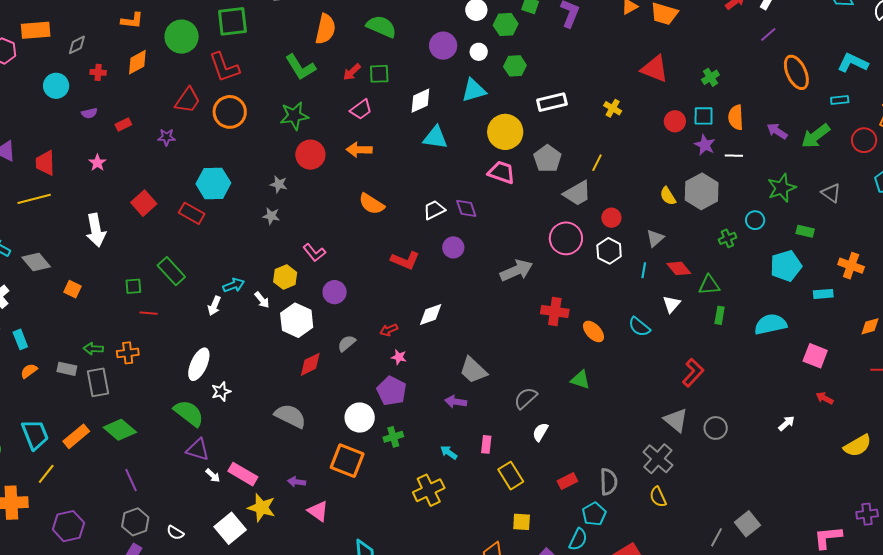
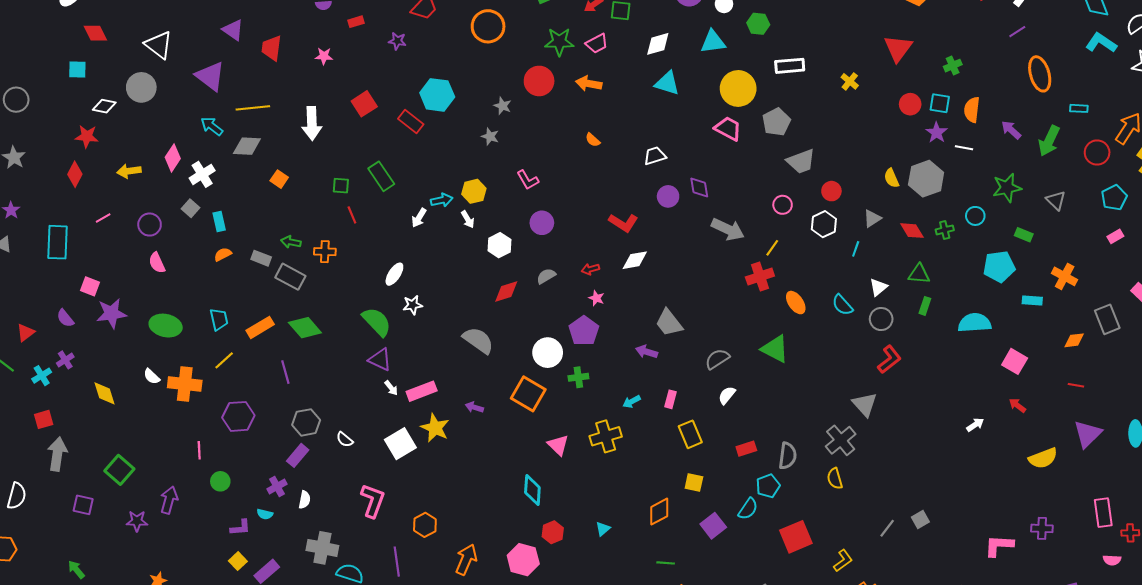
cyan L-shape: (853, 63) -> (1101, 43), moved
red triangle: (655, 69) -> (898, 48), turned 36
orange circle: (230, 112) -> (488, 26), moved
green star: (294, 116) -> (559, 42), moved
green arrow: (816, 136) -> (1049, 141), turned -36
pink star: (97, 163) -> (324, 56), turned 30
yellow line: (597, 163) -> (772, 248), moved
yellow line: (34, 199) -> (253, 108), moved
orange semicircle: (372, 204) -> (593, 140), size x0.6
purple diamond: (466, 208) -> (699, 187), moved
pink circle: (566, 238) -> (783, 205), size x0.6
red L-shape: (405, 260) -> (623, 223), moved
gray diamond: (36, 262) -> (247, 146), turned -56
red diamond: (679, 268) -> (912, 231), moved
gray arrow: (516, 270) -> (728, 229), turned 40
yellow hexagon: (285, 277) -> (474, 191), moved
red cross: (555, 312) -> (760, 276), turned -36
red line: (149, 313) -> (352, 215), turned 54
white hexagon: (297, 320) -> (499, 245), size x0.7
white ellipse: (199, 364) -> (394, 274), size x0.7
green triangle: (580, 380) -> (775, 349), size x1.4
gray rectangle: (98, 382) -> (290, 277), turned -60
gray circle: (716, 428) -> (881, 319), moved
cyan trapezoid: (35, 435) -> (219, 319), size x0.7
cyan arrow: (449, 452) -> (632, 402), turned -72
pink rectangle: (243, 474) -> (422, 391), turned -60
purple line: (131, 480) -> (285, 372), moved
pink triangle: (318, 511) -> (558, 445), moved
gray square: (747, 524) -> (920, 520), size x0.7

